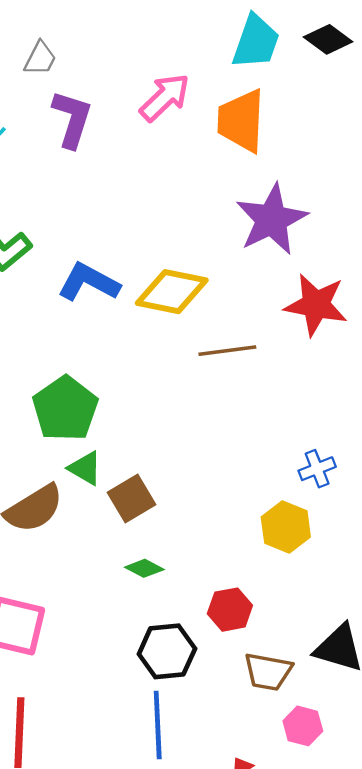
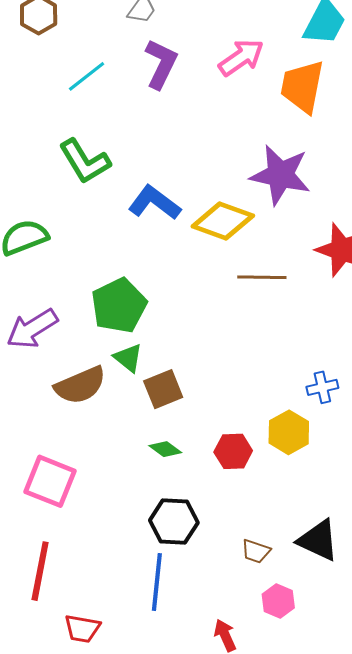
purple star: (272, 219) -> (280, 175), moved, turned 30
red hexagon: (230, 610) -> (233, 451), moved
brown trapezoid: (268, 672) -> (256, 551), size x0.7

